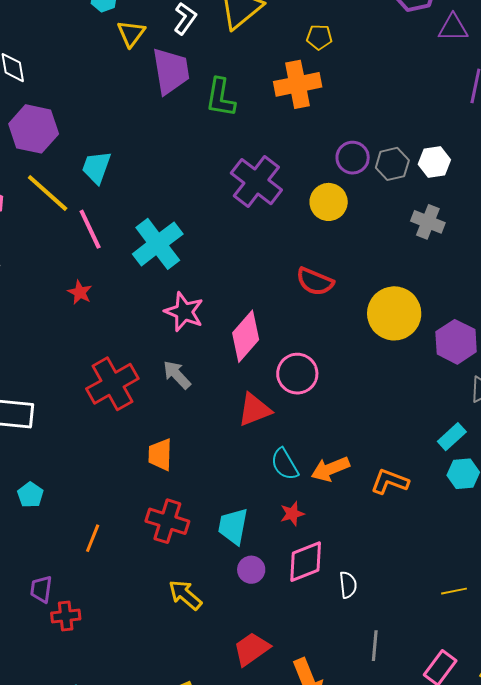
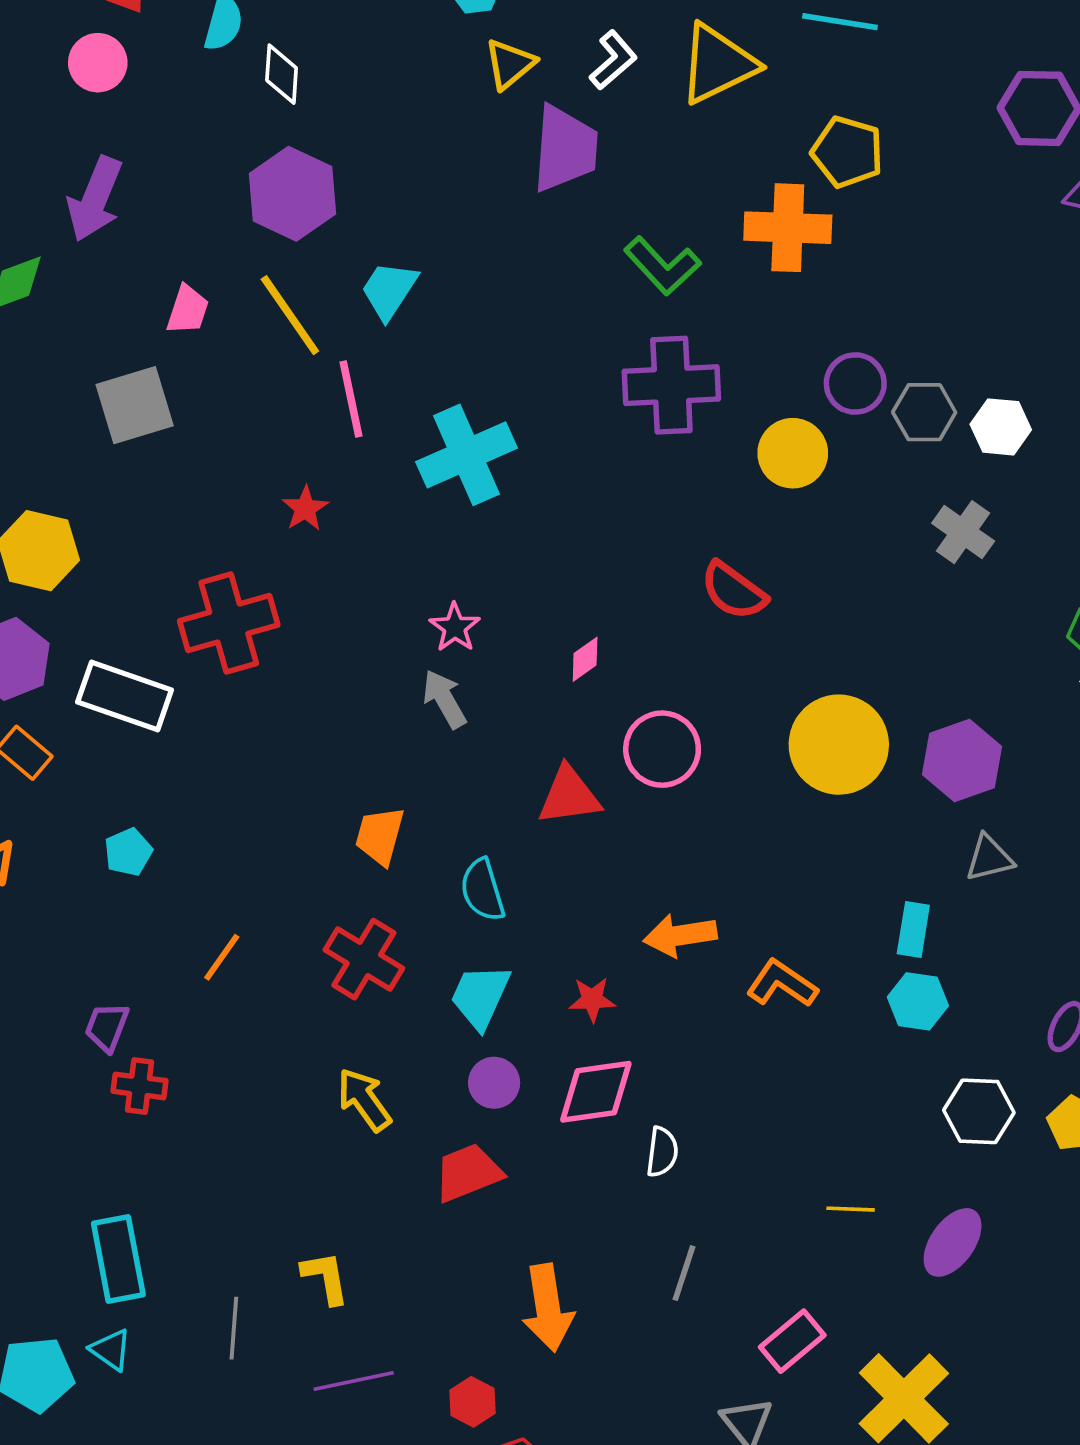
yellow pentagon: (319, 37) -> (847, 152), size x1.5
green L-shape: (220, 98) -> (662, 266), moved, turned -66
purple cross: (256, 182) -> (671, 385), turned 36
pink star: (184, 312) -> (455, 627), moved, size x0.7
yellow circle: (394, 313) -> (839, 745), moved
pink diamond: (246, 336) -> (585, 659), size x0.5
red cross: (112, 384) -> (229, 623), moved
cyan rectangle: (452, 437) -> (913, 930), turned -52
cyan semicircle: (285, 464) -> (483, 890), moved
red trapezoid: (252, 649) -> (468, 1173), moved

